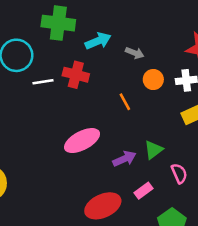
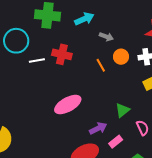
cyan arrow: (98, 41) -> (84, 19), moved
orange line: (125, 102) -> (101, 65), moved
purple arrow: (124, 159) -> (98, 128), moved

